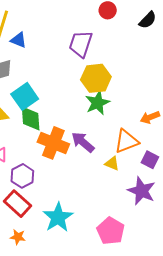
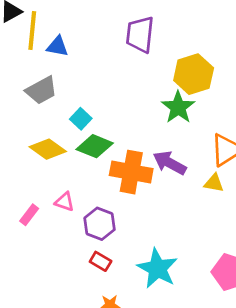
yellow hexagon: (96, 78) -> (194, 74), moved
cyan square: (25, 96) -> (81, 119), size x0.6
green diamond: (31, 119) -> (95, 146), turned -52
red rectangle: (17, 204) -> (101, 261), size x0.6

